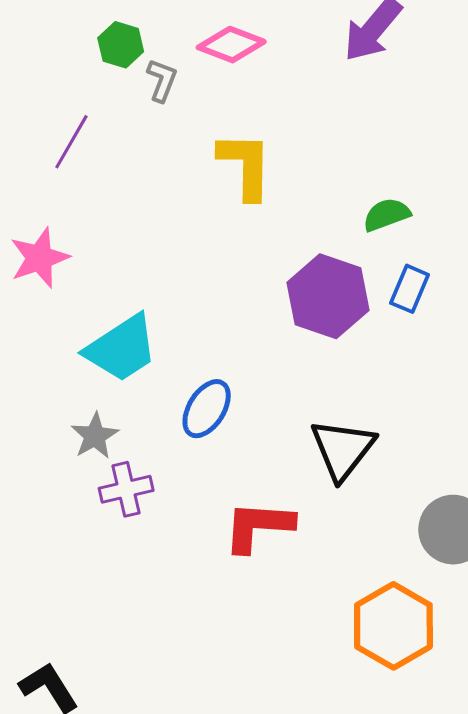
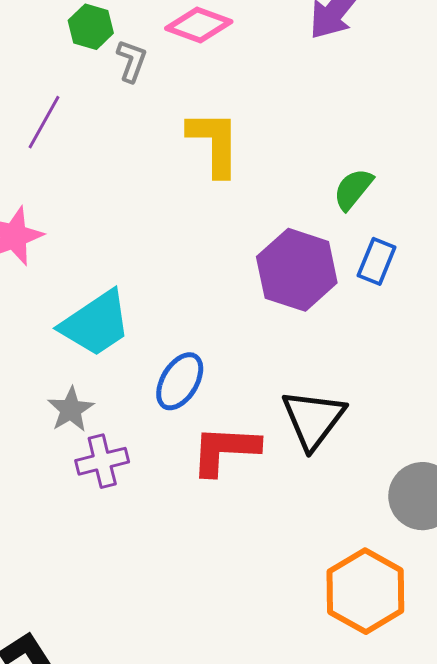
green semicircle: (387, 215) -> (353, 189), turned -30
red L-shape: (258, 526) -> (225, 450), moved

